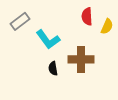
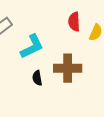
cyan L-shape: (48, 39) -> (32, 47), turned -80

